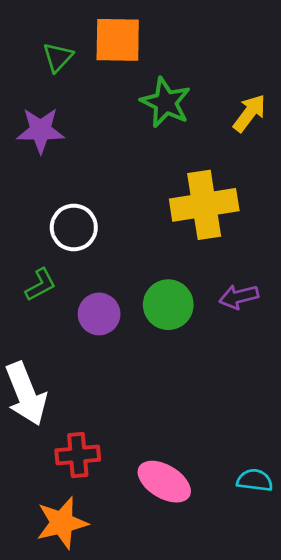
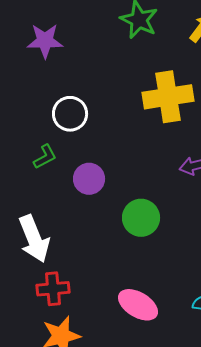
green circle: (168, 305) -> (141, 218), moved
red cross: (78, 455) -> (53, 289), moved

